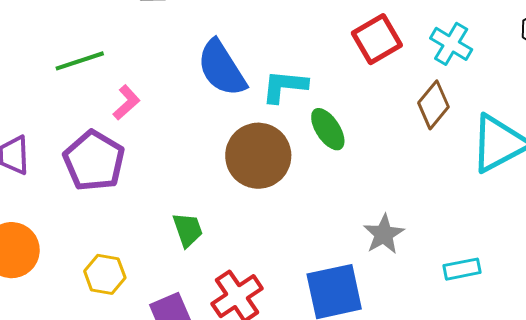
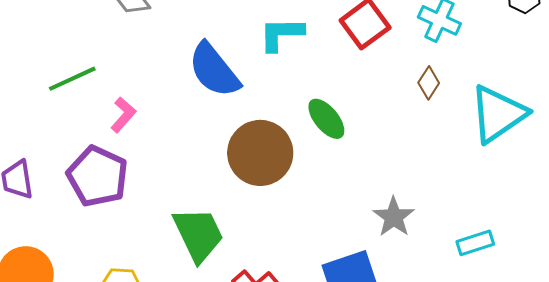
cyan L-shape: (284, 86) -> (281, 34), moved
brown diamond: (433, 105) -> (429, 83), size x0.7
green trapezoid: (188, 230) -> (198, 234), size x1.6

